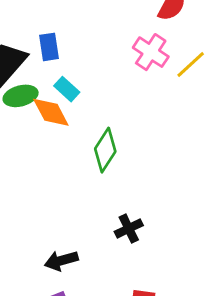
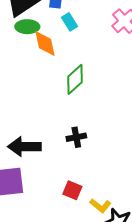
cyan rectangle: (67, 89) -> (70, 22), moved
black arrow: (61, 261) -> (24, 147), size x1.4

